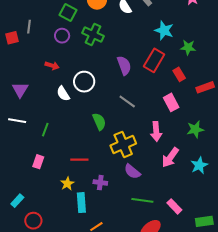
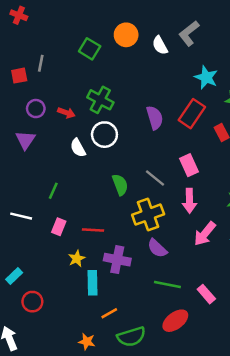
green cross: (93, 35) -> (100, 100), moved
purple circle: (62, 36) -> (36, 109), moved
gray line: (127, 101) -> (155, 178), moved
pink rectangle: (171, 102) -> (189, 165), moved
white line: (17, 121) -> (21, 216), moved
pink rectangle: (38, 162) -> (59, 227), moved
purple cross: (100, 183) -> (117, 260), size x1.5

